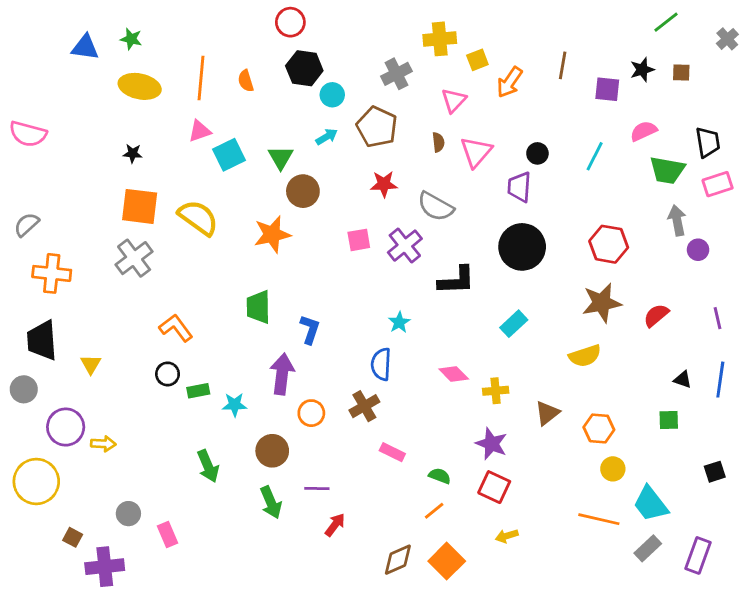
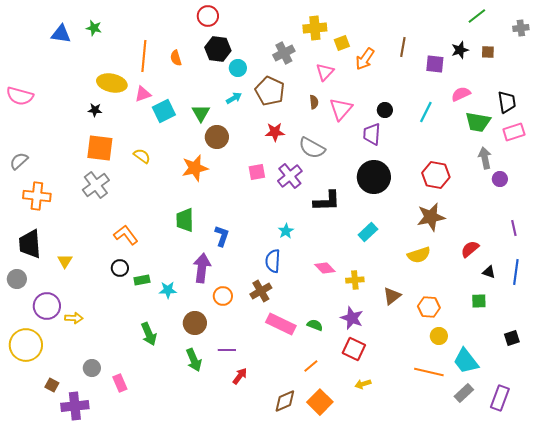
gray cross: (727, 39) -> (521, 28), turned 35
yellow ellipse: (140, 86) -> (112, 83), moved
yellow semicircle: (198, 218) -> (142, 156), size x0.6
red semicircle: (656, 315) -> (470, 249), moved
pink rectangle: (392, 452) -> (281, 324), size x1.6
green semicircle: (440, 476) -> (315, 325), moved

